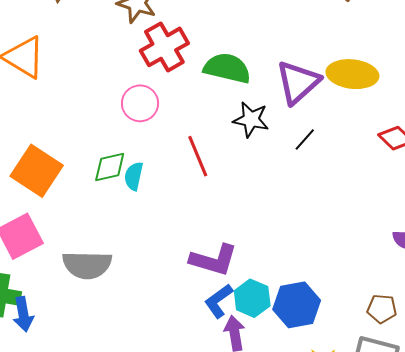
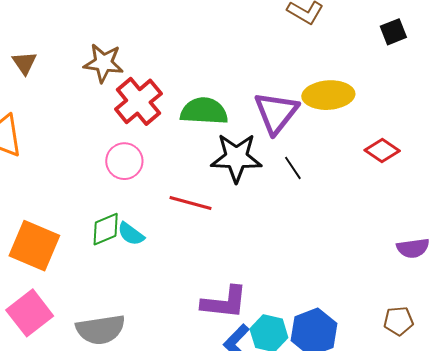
black star: (251, 120) -> (236, 158), size x1.4
black line: (305, 140) -> (293, 168), turned -65
red line: (198, 156) -> (190, 203), turned -42
cyan semicircle: (134, 176) -> (131, 234), turned -56

